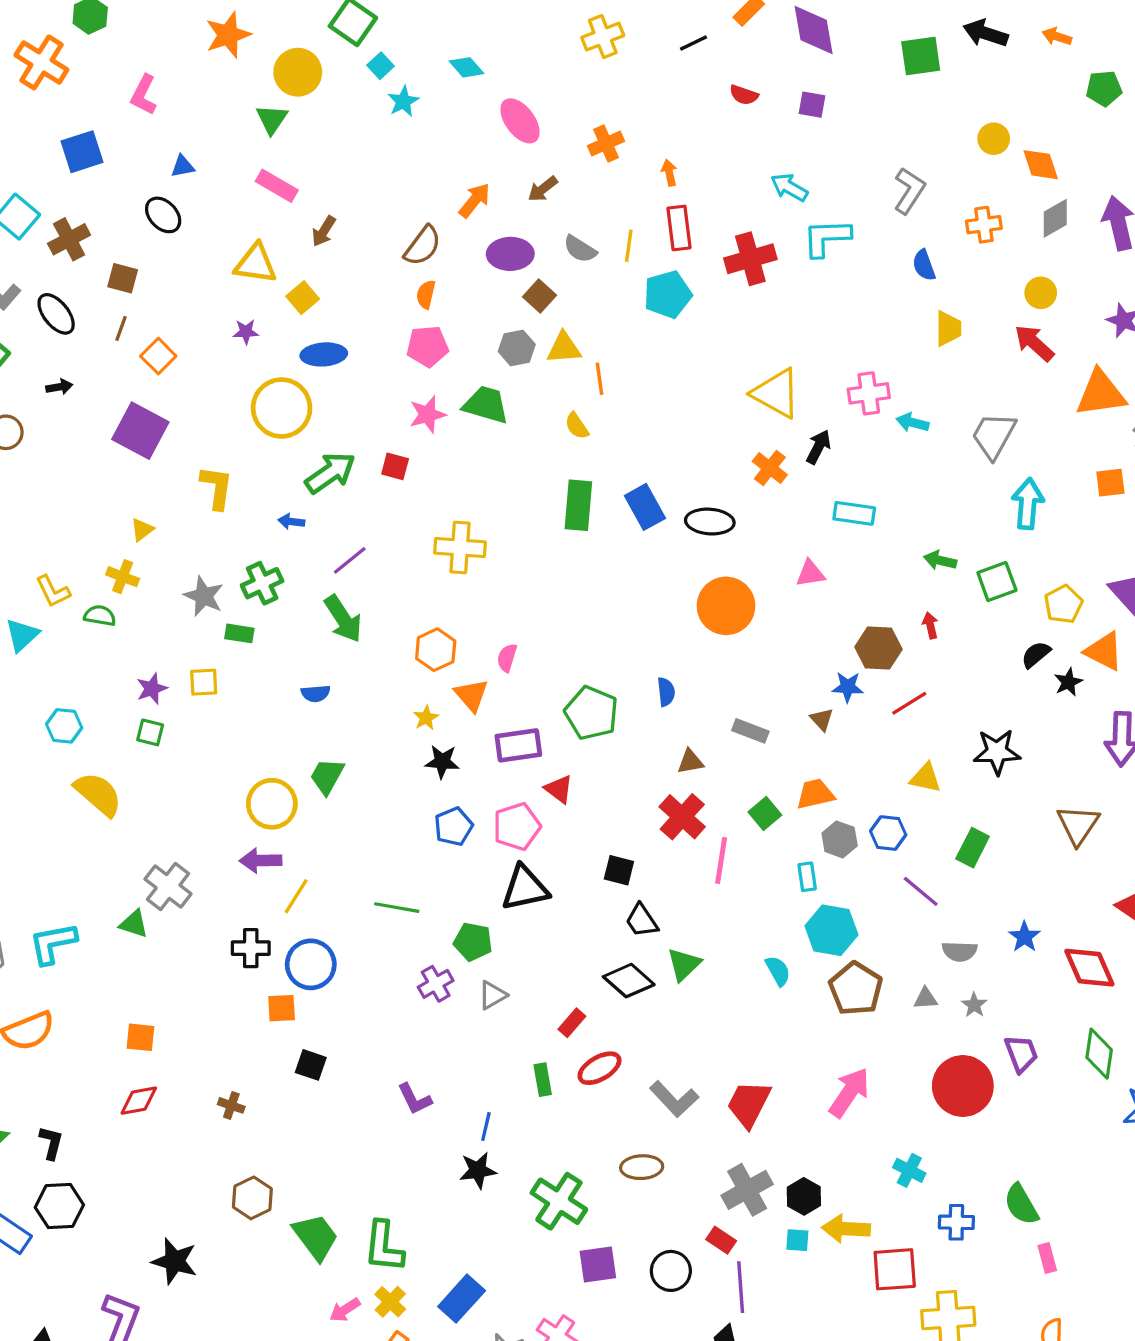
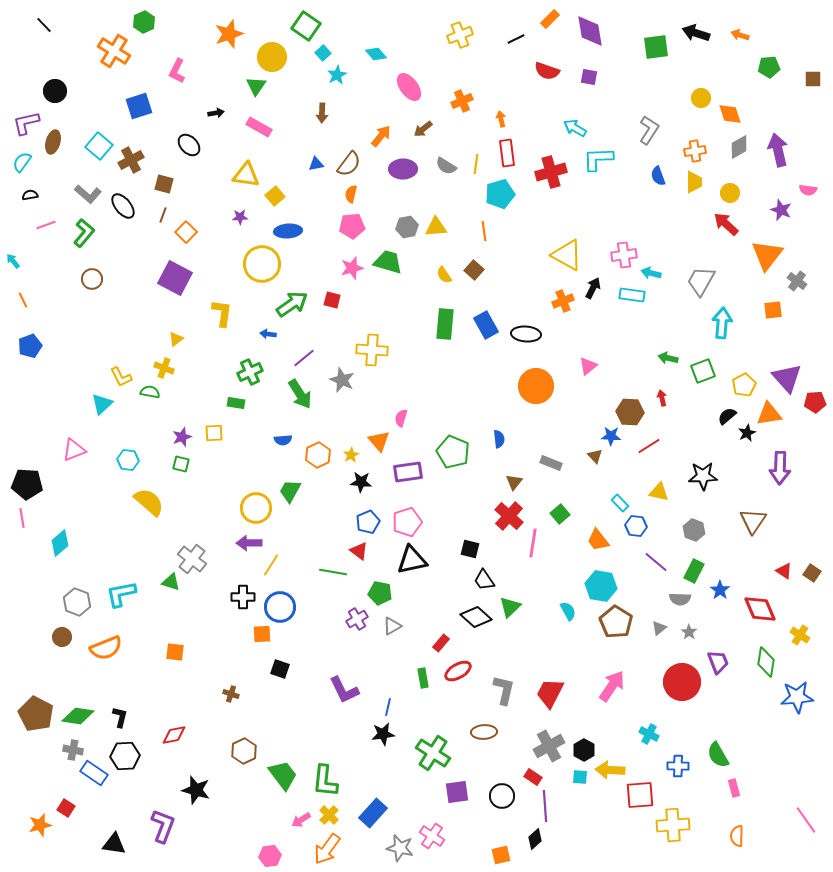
red semicircle: (744, 95) -> (547, 71), size x1.4
blue triangle: (183, 166) -> (316, 164), moved
brown arrow: (324, 231) -> (322, 113), moved, turned -30
brown square: (539, 296) -> (474, 270), moved
yellow trapezoid: (948, 328) -> (694, 182), moved
orange line: (599, 379) -> (484, 231), moved
black arrow: (59, 387) -> (216, 113), moved
orange triangle: (1101, 393) -> (767, 255), turned -44
orange cross: (770, 468) -> (563, 301), turned 30
cyan rectangle: (854, 513) -> (632, 295), moved
pink triangle: (810, 573) -> (588, 366), turned -30
gray star: (204, 596) -> (342, 380), moved
orange hexagon: (436, 650) -> (318, 455), moved
orange triangle: (1104, 651) -> (769, 414), turned -36
brown triangle: (690, 762) -> (514, 482), turned -42
red triangle: (559, 789) -> (359, 551), moved
orange trapezoid: (815, 794) -> (598, 540), moved, turned -115
gray hexagon: (840, 839) -> (694, 530), moved
green rectangle: (973, 848) -> (694, 571), moved
cyan rectangle: (807, 877) -> (620, 503), moved, turned -36
gray triangle: (926, 998) -> (659, 628), turned -35
purple L-shape: (415, 1099) -> (344, 690), size x1.4
gray L-shape: (674, 1099) -> (504, 690), turned -124
red diamond: (139, 1101) -> (174, 735), moved

